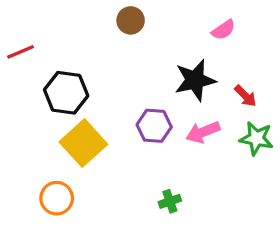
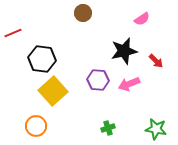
green star: (256, 138) -> (156, 129), moved

